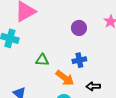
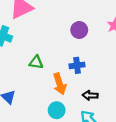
orange arrow: (65, 78) -> (60, 84), turned 30

